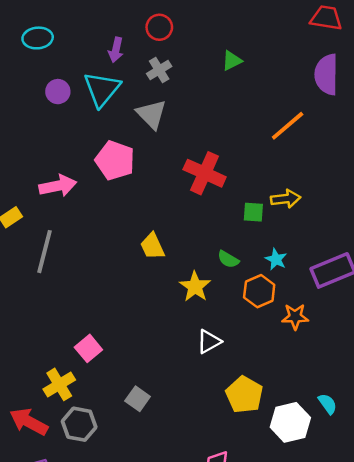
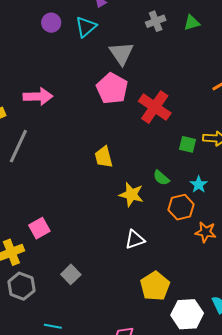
gray cross: (159, 70) -> (156, 21), moved
cyan triangle: (102, 89) -> (86, 27), size x0.7
pink pentagon: (115, 160) -> (112, 88), moved
yellow star: (195, 287) -> (131, 195), turned -30

